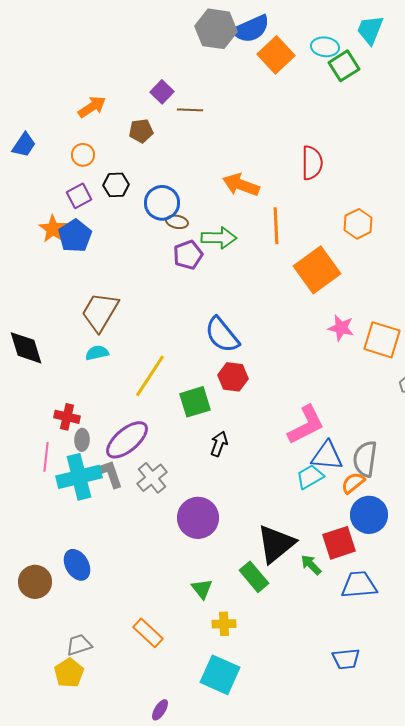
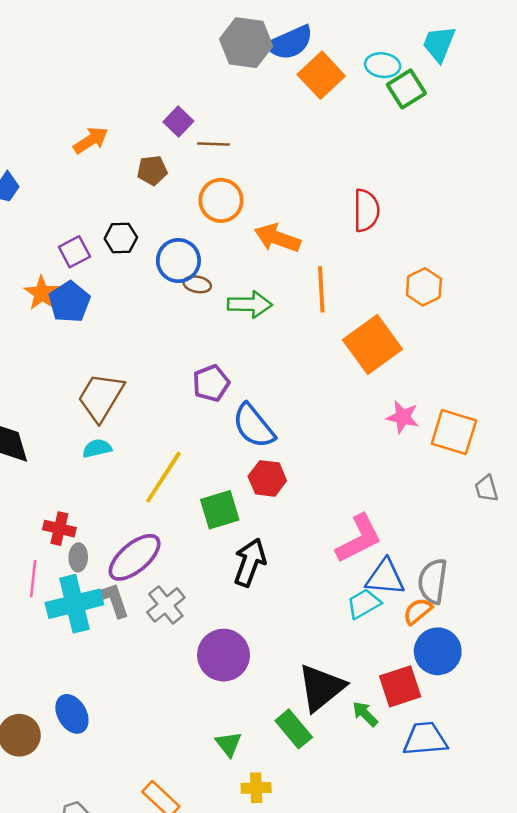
orange circle: (83, 155) -> (221, 200), moved, size x1.5
purple pentagon: (188, 255) -> (211, 383), moved
black arrow: (219, 444) -> (250, 562), size x1.5

